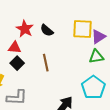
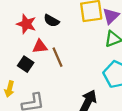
red triangle: (15, 48) -> (40, 46), moved

